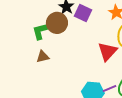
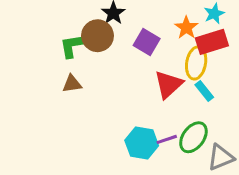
purple square: (83, 13) -> (147, 42), moved

